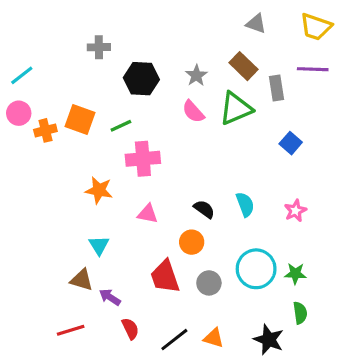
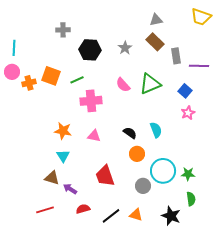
gray triangle: (256, 24) -> (156, 20), moved, turned -32
purple line: (313, 69) -> (199, 66), moved
cyan line: (22, 75) -> (14, 48), turned -49
green triangle: (236, 108) -> (150, 84), moved
pink semicircle: (193, 112) -> (123, 85), moved
orange star: (99, 190) -> (63, 131), moved
pink star: (295, 211) -> (188, 113), moved
orange circle: (192, 242) -> (137, 154), moved
gray circle: (209, 283) -> (143, 186), moved
red semicircle: (130, 329) -> (83, 209), turned -80

